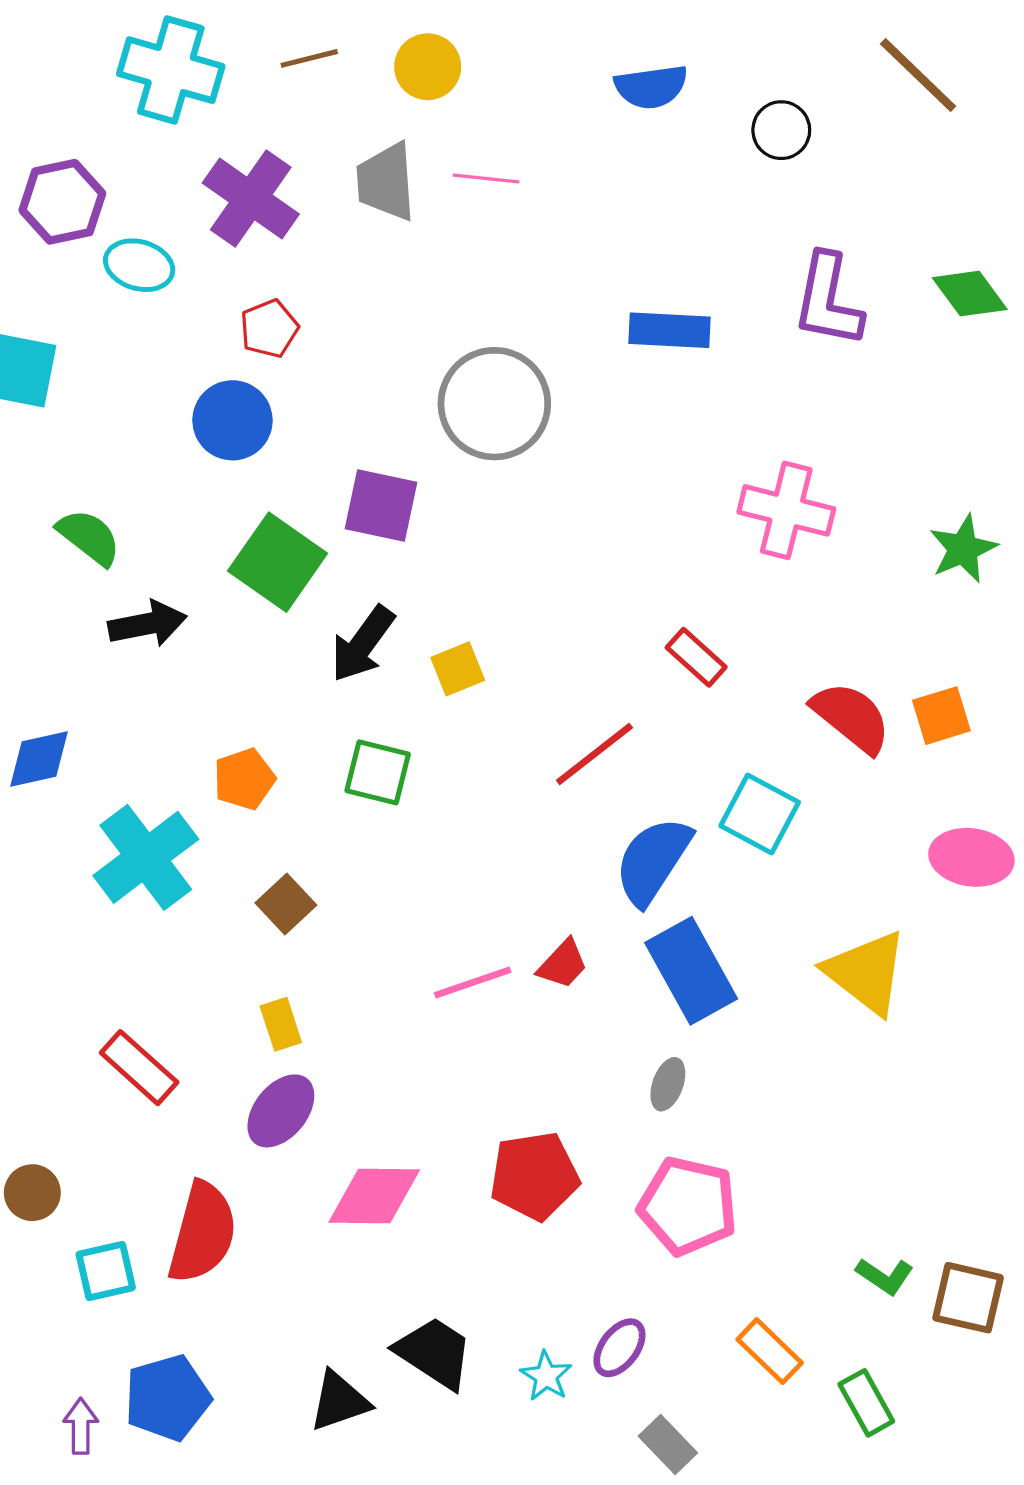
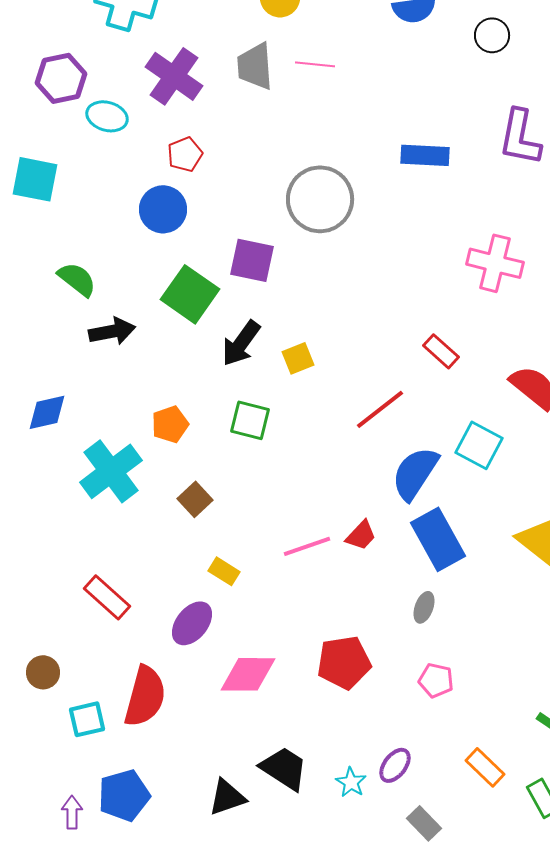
yellow rectangle: (281, 1024) -> (224, 571), moved, turned -40
pink pentagon: (688, 1206) -> (436, 680), size x0.6

